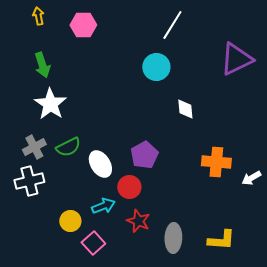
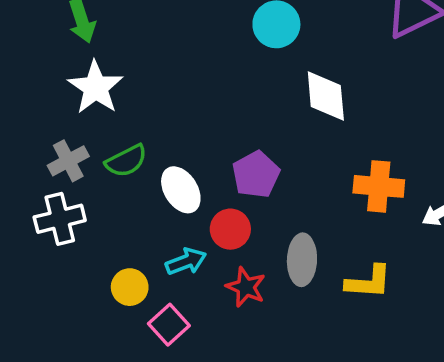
white diamond: (185, 109) -> (326, 96), size x1.5
gray ellipse: (173, 238) -> (302, 260), moved
yellow L-shape: (221, 240) -> (369, 282), moved

